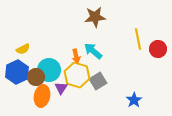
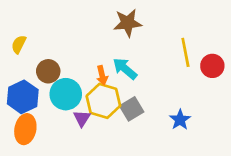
yellow semicircle: (23, 49) -> (19, 44), moved, turned 144
brown circle: (36, 77) -> (48, 71), moved
orange ellipse: (42, 96) -> (25, 129), moved
blue star: (134, 100) -> (180, 120), moved

